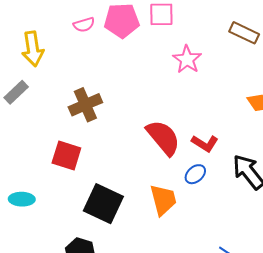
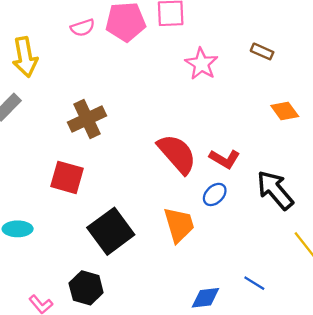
brown rectangle: (244, 33) -> (262, 51), moved, size x0.7
black square: (103, 204) -> (111, 231), turned 30

